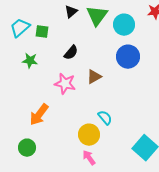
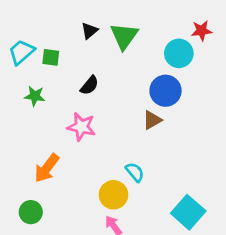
cyan circle: (124, 25) -> (179, 53), moved
brown triangle: (94, 77) -> (152, 120), moved

